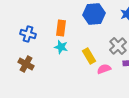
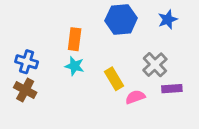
blue cross: (28, 34) -> (27, 62), moved

